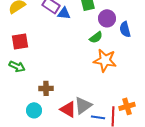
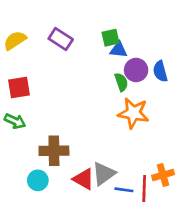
blue triangle: (64, 13) -> (119, 50), moved
purple circle: (107, 18) -> (136, 70), moved
green semicircle: (96, 37) -> (121, 82), turned -72
brown cross: (46, 88) -> (54, 151), size x1.5

